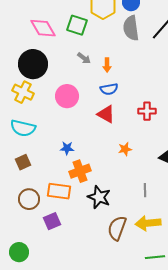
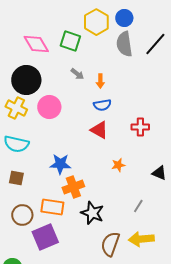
pink circle: (67, 96) -> (49, 107), moved
blue star: (67, 148) -> (60, 164), size x1.5
brown square: (23, 162) -> (16, 178), turned 35
gray line: (145, 190) -> (138, 206), turned 32
purple square: (52, 221) -> (45, 237), size x1.5

